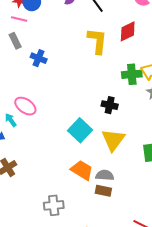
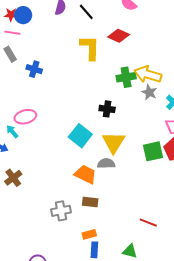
red diamond: (128, 31) -> (119, 36), turned 55
pink ellipse: (25, 106) -> (25, 117), turned -45
gray semicircle: (105, 175) -> (106, 164), moved
brown rectangle: (103, 191) -> (90, 202), moved

